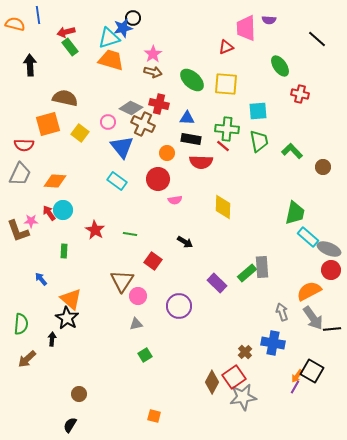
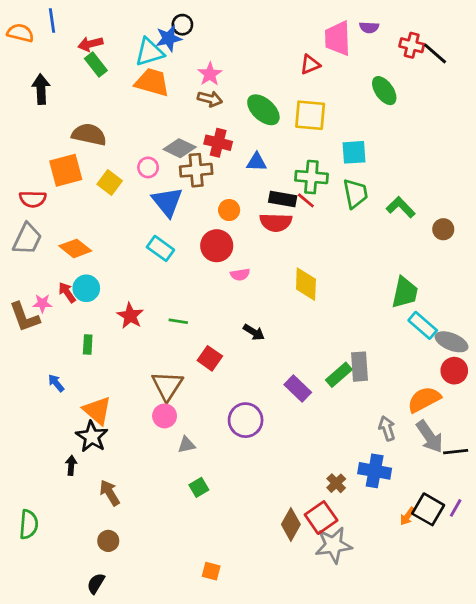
red cross: (300, 94) -> (412, 45), moved
brown cross: (143, 124) -> (196, 170), turned -30
black rectangle: (191, 139) -> (283, 199), moved
orange diamond: (55, 181) -> (75, 248), turned 35
pink circle: (138, 296) -> (165, 416), moved
green semicircle: (21, 324) -> (29, 524), moved
brown arrow: (27, 359) -> (110, 493), moved, turned 102
purple line: (295, 387) -> (456, 508), moved

